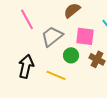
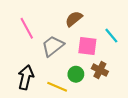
green circle: (71, 55) -> (76, 74), moved

